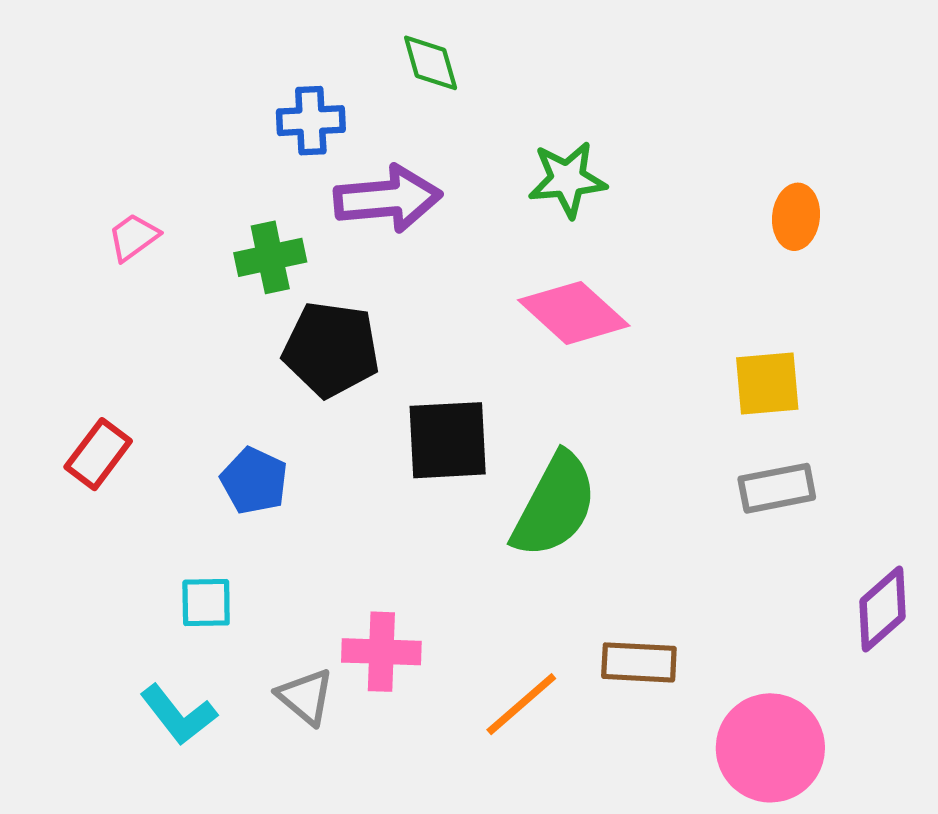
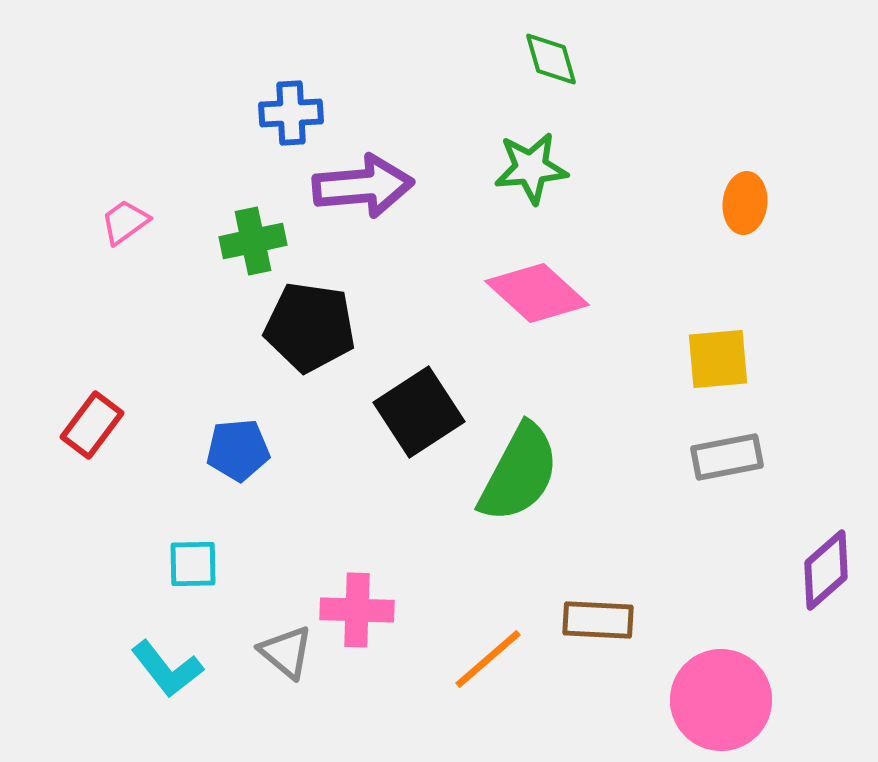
green diamond: (431, 63) -> (551, 59), moved
black square: (448, 440) -> (419, 412), turned -30
blue pentagon: (254, 481) -> (238, 450), turned -30

